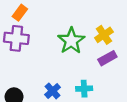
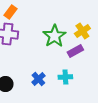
purple rectangle: (107, 58) -> (75, 51), moved

